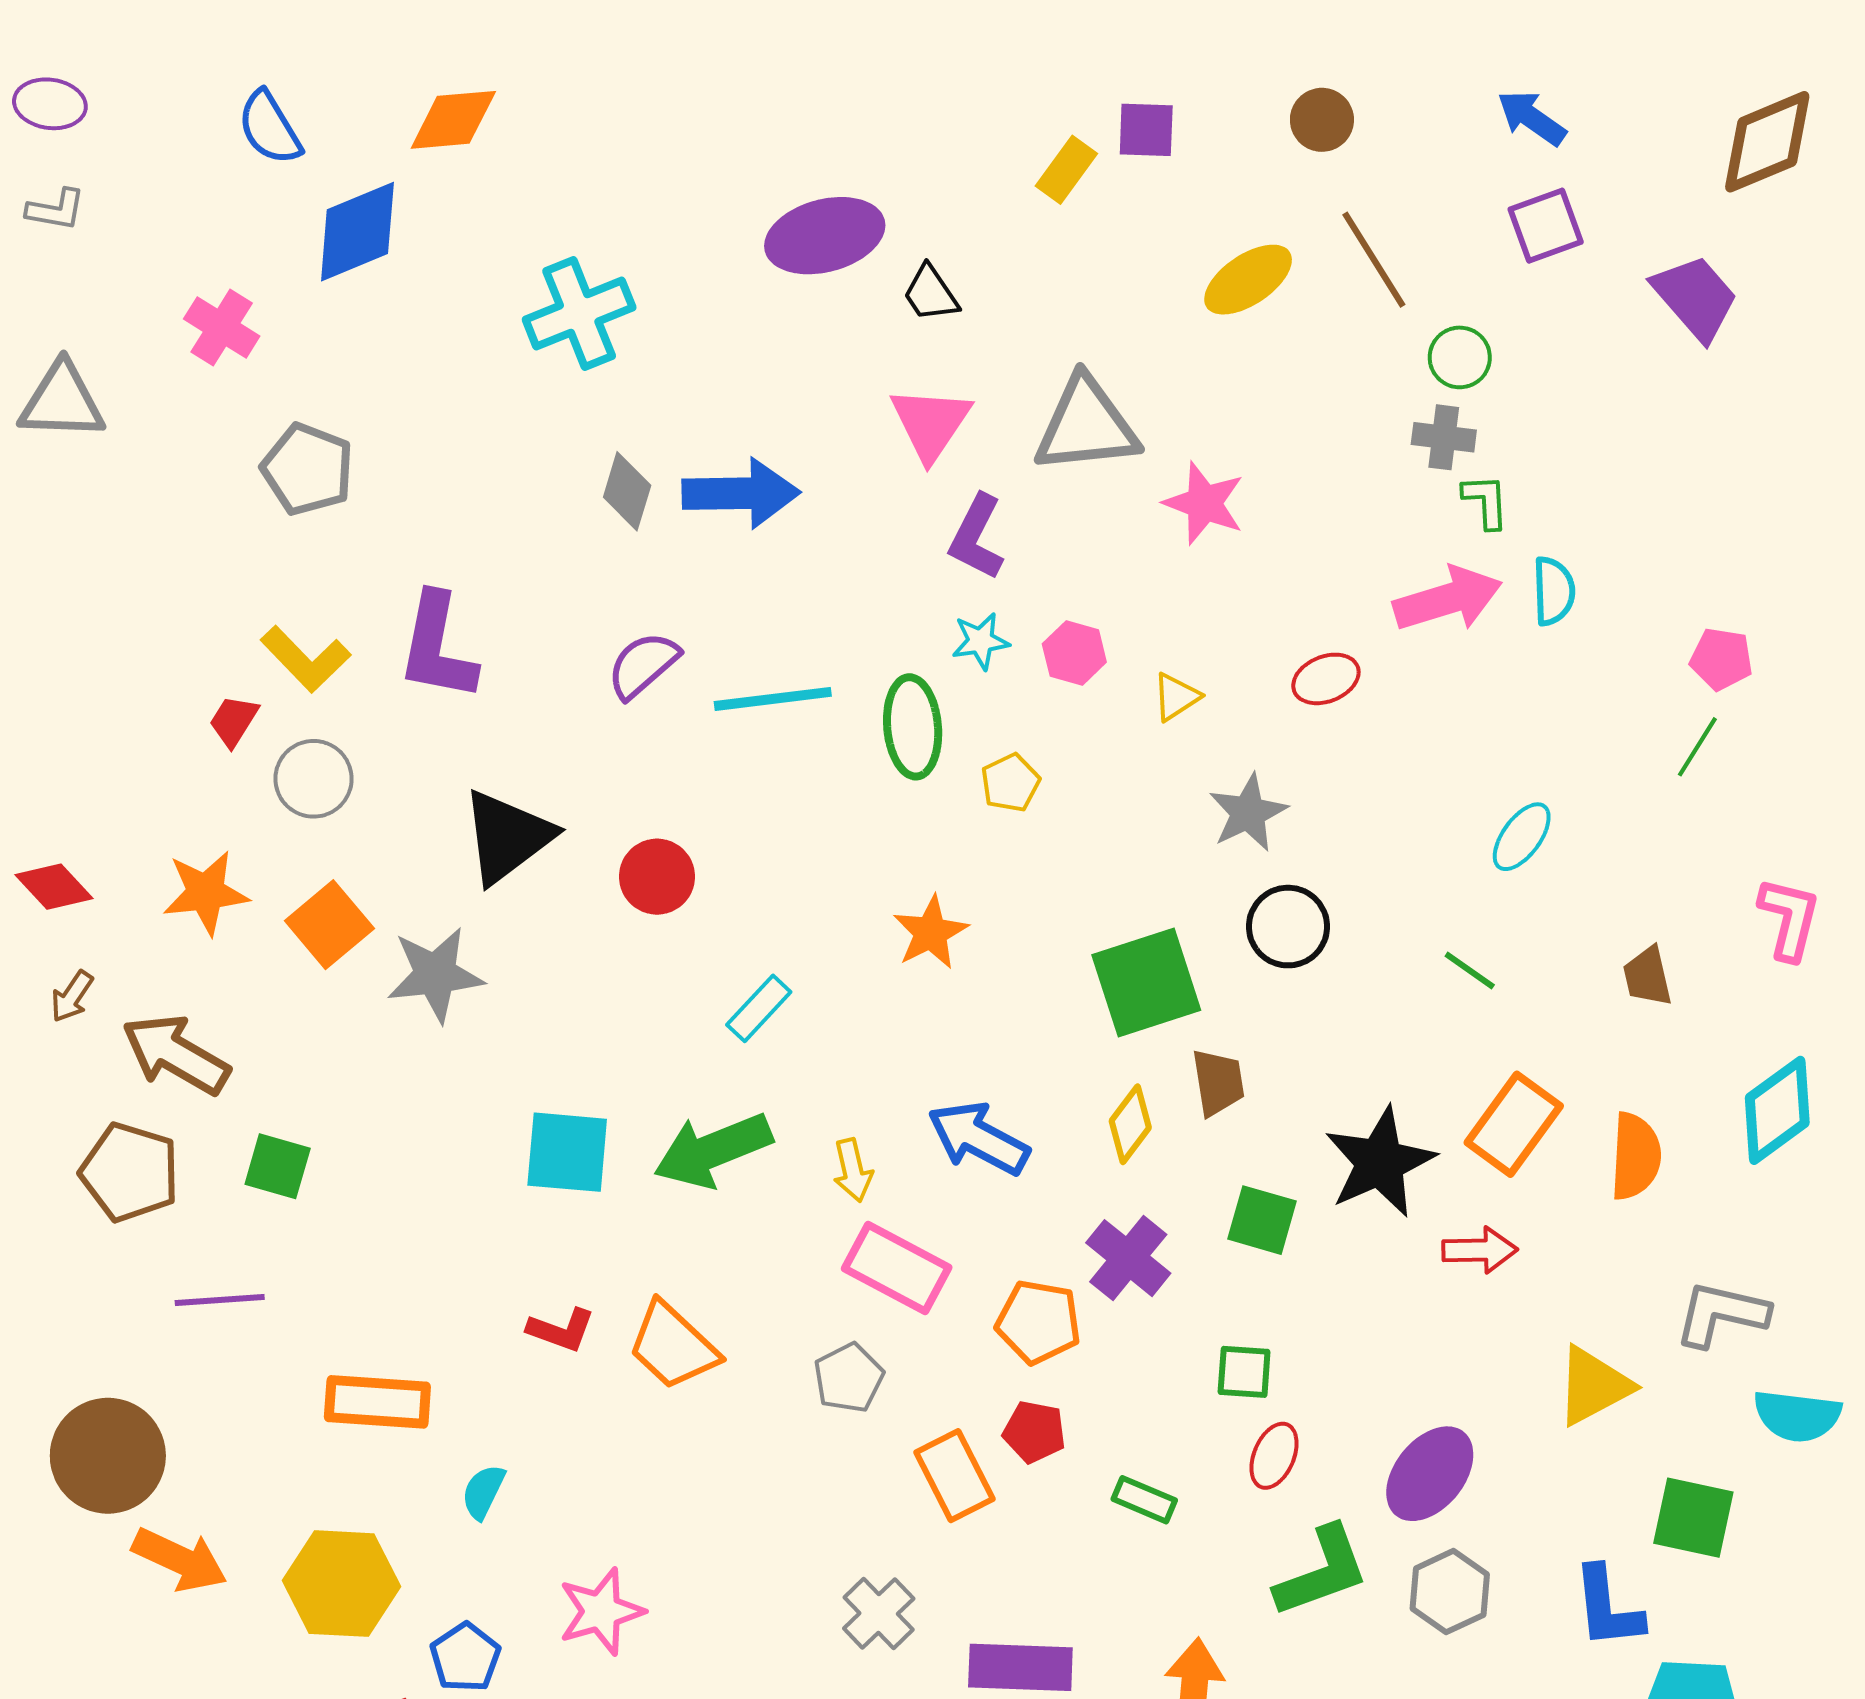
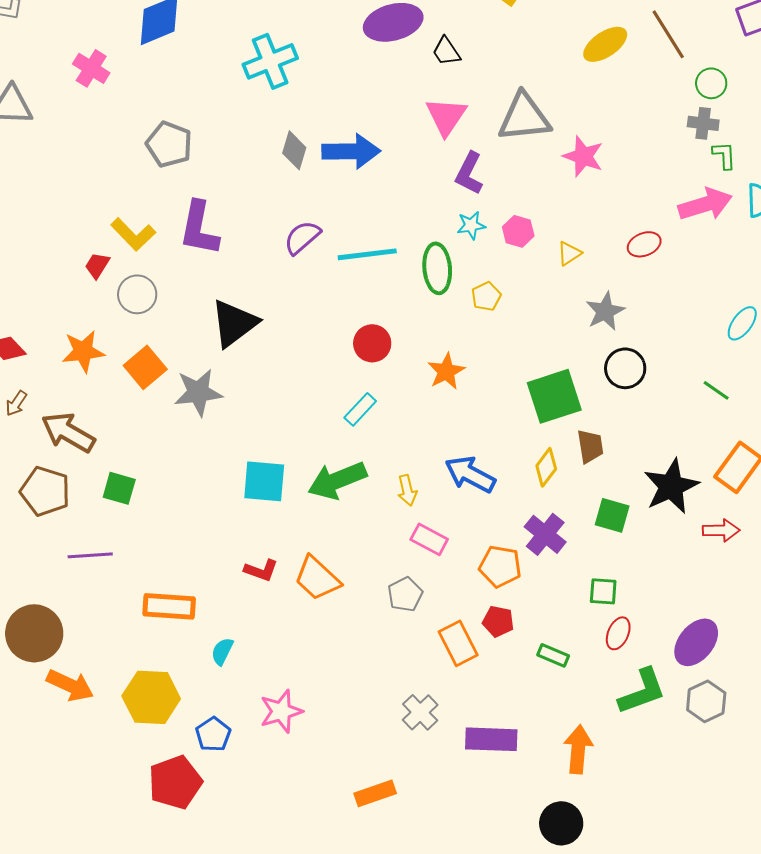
gray pentagon: (308, 469) -> (169, 144), moved
red circle: (657, 877) -> (372, 343), moved
pink rectangle: (897, 1268) -> (429, 539), size x0.7

